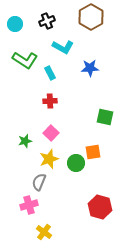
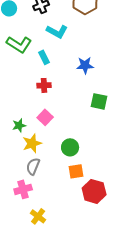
blue star: (90, 68) -> (85, 65), moved
orange square: (93, 152) -> (76, 171), moved
yellow star: (49, 159) -> (32, 143), moved

